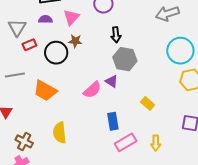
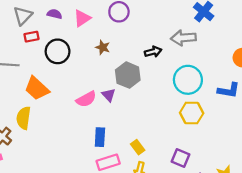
black arrow: (116, 35) -> (153, 52), moved, turned -112
brown star: (75, 41) -> (103, 47), moved
yellow rectangle: (148, 103) -> (138, 147), moved
yellow semicircle: (60, 133) -> (24, 118), moved

